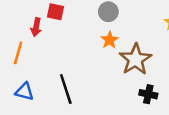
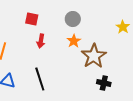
red arrow: (36, 27) -> (41, 41), moved

